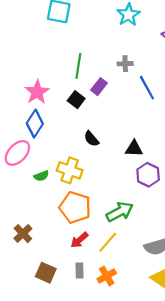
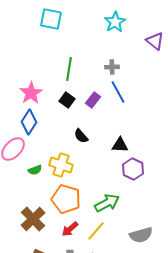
purple rectangle: (99, 87) -> (93, 100), moved
blue line: (147, 88) -> (118, 92), moved
brown cross: (23, 234) -> (33, 219), moved, size x1.4

